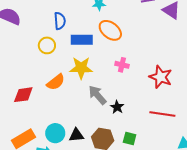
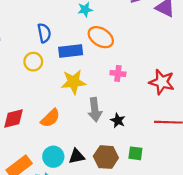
orange semicircle: (56, 82) -> (50, 118), moved
gray arrow: (97, 95) -> (95, 110), turned -140

